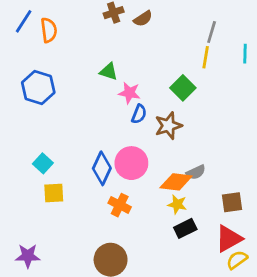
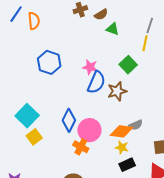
green triangle: (109, 72) -> (113, 29), moved
blue hexagon: (38, 88) -> (49, 62), moved
blue semicircle: (139, 114) -> (96, 82), size x1.6
cyan square: (43, 163) -> (27, 116), size x1.6
pink circle: (131, 163) -> (89, 130), moved
yellow square: (54, 193) -> (34, 137), turned -35

